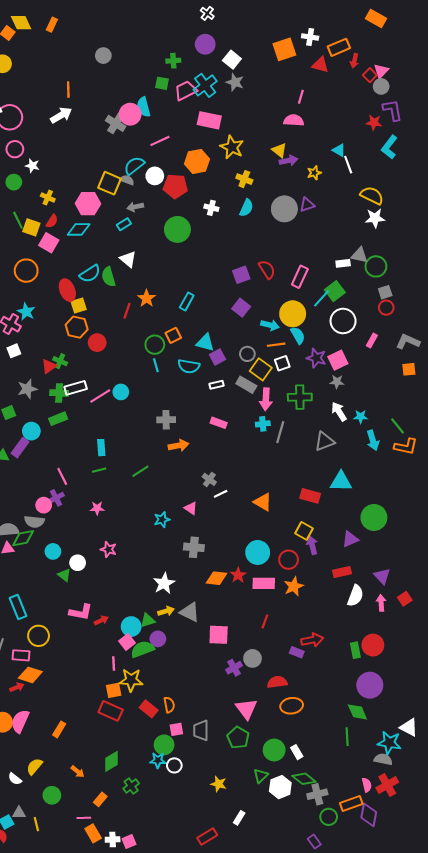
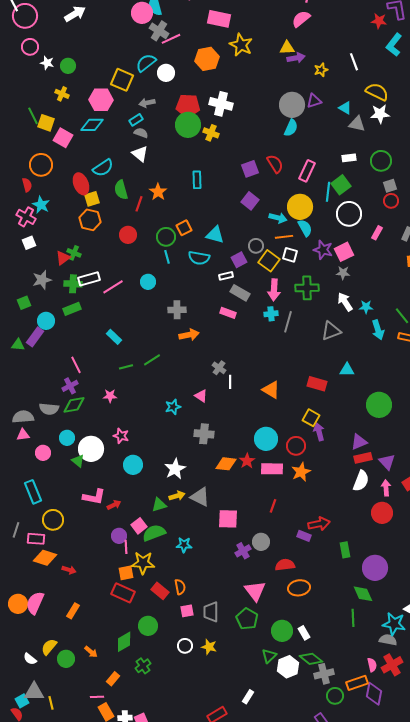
pink semicircle: (294, 120) -> (301, 19), turned -42
gray cross: (116, 123) -> (159, 31), moved
yellow triangle: (279, 150) -> (287, 48), turned -42
cyan triangle: (339, 150) -> (345, 108), moved
yellow cross: (244, 179) -> (211, 133), moved
gray semicircle: (127, 180) -> (141, 133), moved
green circle: (14, 182) -> (68, 66), moved
red pentagon: (175, 186) -> (188, 106), moved
white cross: (211, 208) -> (221, 104), size x1.6
cyan semicircle: (246, 208) -> (291, 128), moved
red semicircle: (52, 221) -> (27, 185), moved, turned -48
gray triangle: (360, 255) -> (357, 124), moved
green semicircle: (108, 277) -> (121, 190), moved
cyan line: (321, 298) -> (328, 192), turned -36
cyan rectangle: (187, 301) -> (197, 180), moved, turned -30
red circle: (97, 343) -> (128, 235), moved
purple square: (218, 357) -> (239, 260), moved
white square: (282, 363) -> (290, 255), turned 35
gray rectangle: (246, 385) -> (240, 293), moved
cyan circle: (121, 392) -> (148, 282), moved
cyan rectangle: (101, 448) -> (114, 337), turned -42
green line: (99, 470) -> (126, 367), moved
cyan triangle: (341, 481) -> (347, 370), size x0.7
white line: (221, 494) -> (230, 382), turned -64
pink circle: (44, 505) -> (43, 453), moved
green diamond: (23, 538) -> (74, 405), moved
purple triangle: (350, 539) -> (359, 442), moved
white circle: (78, 563) -> (91, 449), size x1.6
red rectangle: (342, 572) -> (363, 458), moved
cyan circle: (131, 627) -> (133, 465), moved
purple circle: (158, 639) -> (119, 536), moved
red circle: (373, 645) -> (382, 513), moved
green rectangle: (355, 650) -> (345, 550), moved
red arrow: (17, 687) -> (69, 570), moved, turned 40
green circle: (164, 745) -> (148, 626), moved
cyan star: (158, 760) -> (184, 545), moved
yellow star: (219, 784) -> (209, 647), moved
green circle: (52, 795) -> (66, 659), moved
gray triangle: (19, 813) -> (34, 692), size x1.5

